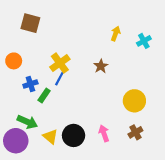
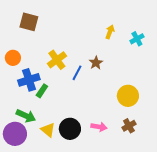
blue line: (60, 78) -> (77, 73), moved
blue cross: (30, 84) -> (29, 80), size x1.5
pink arrow: (104, 133) -> (99, 127), turned 119

